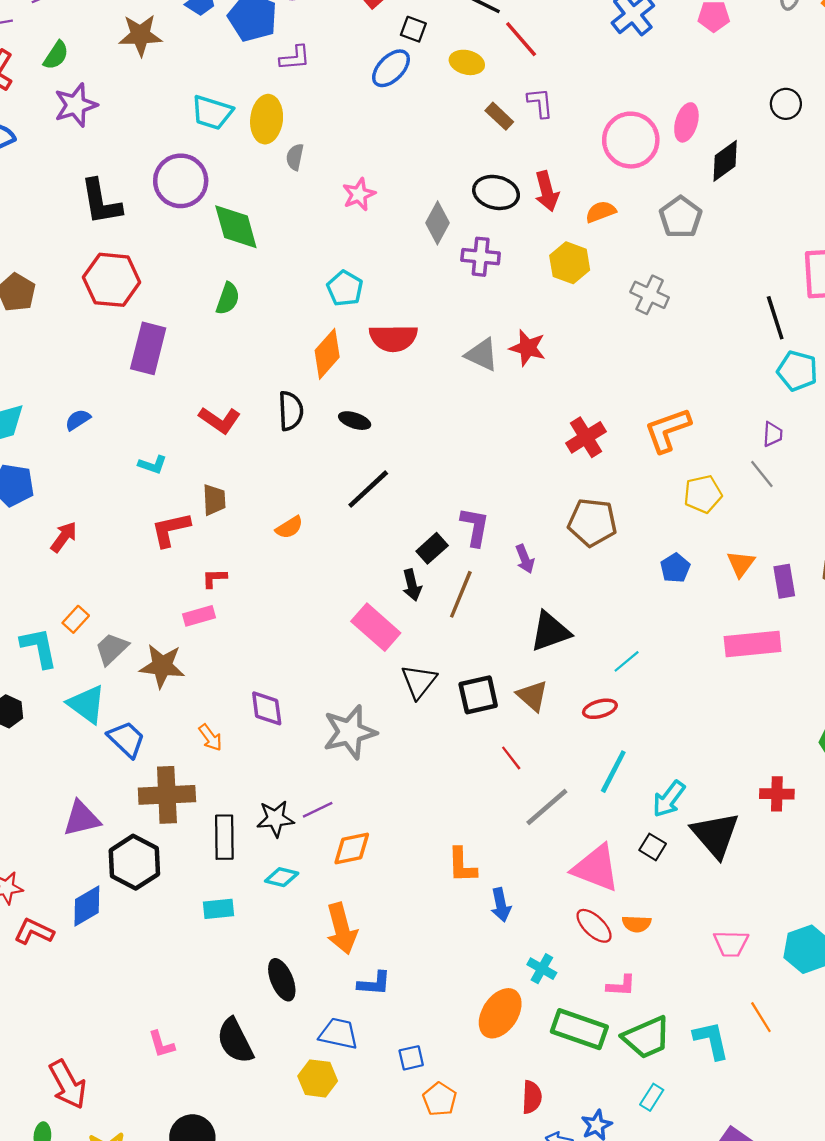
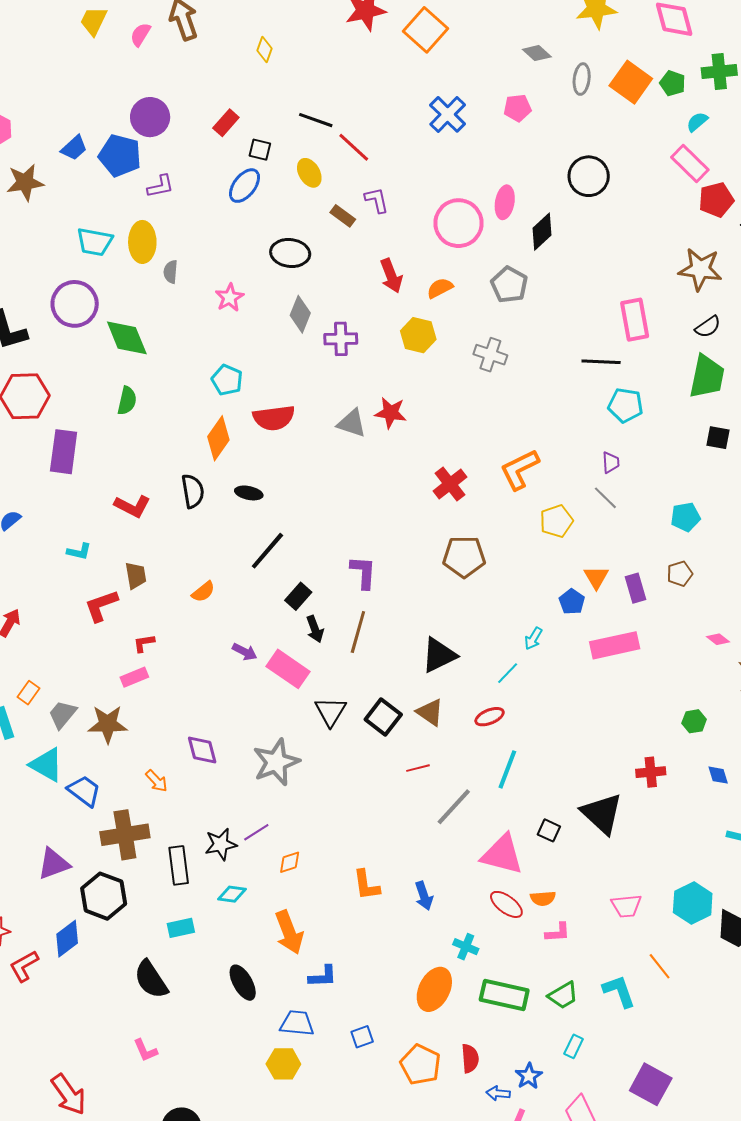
yellow ellipse: (467, 62) -> (309, 173), turned 52
black circle: (786, 104) -> (589, 176), size x1.5
black ellipse: (496, 192) -> (290, 253), moved
black line: (775, 318) -> (601, 362), turned -63
black rectangle: (432, 548) -> (298, 596), moved
purple arrow: (525, 559) -> (245, 652), moved, turned -35
blue pentagon: (675, 568) -> (572, 602), moved
black square: (478, 695) -> (383, 717), turned -33
red line: (511, 758) -> (418, 768), turned -60
cyan arrow: (669, 799) -> (533, 638), moved, size x0.7
orange diamond: (352, 848) -> (290, 862), size x0.7
orange L-shape: (462, 865) -> (366, 885), moved
red L-shape: (34, 931) -> (24, 966), turned -48
pink L-shape: (621, 986) -> (558, 932), moved
green trapezoid: (647, 1038) -> (563, 995), size x0.7
black semicircle: (235, 1041) -> (151, 980), moved
orange pentagon: (440, 1099) -> (420, 1065), moved, size x1.4

